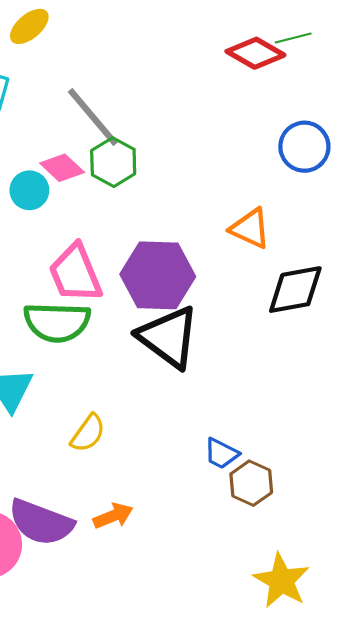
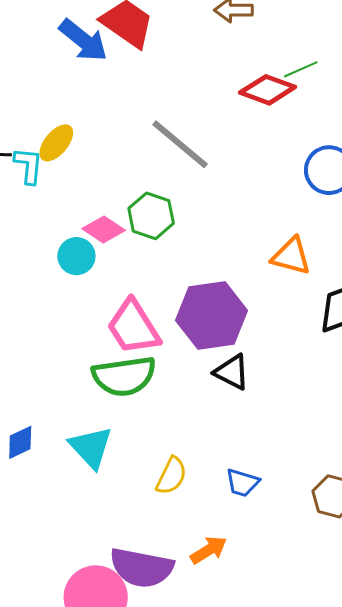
yellow ellipse: (29, 26) -> (56, 143), moved
gray line: (93, 117) -> (180, 144), moved
black triangle: (168, 337) -> (232, 372), size x0.6
blue trapezoid: (221, 454) -> (242, 483), moved

